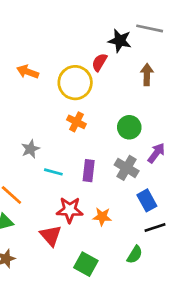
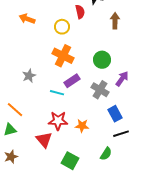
red semicircle: (99, 62) -> (80, 12), turned 136
yellow circle: (75, 83) -> (62, 27), size x0.6
orange cross: (76, 122) -> (63, 56), size x1.5
purple rectangle: (89, 171) -> (72, 81), moved, turned 49
cyan line: (53, 172) -> (57, 93), moved

